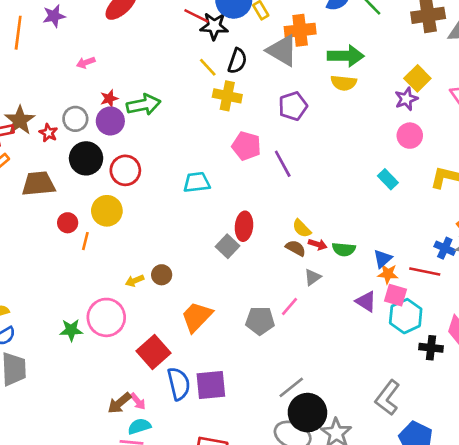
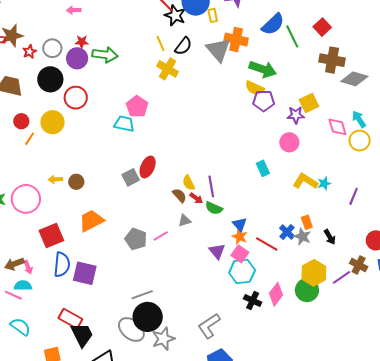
purple pentagon: (293, 106) -> (264, 101), moved
pink pentagon: (246, 146) -> (137, 107), moved
purple line: (283, 164) -> (211, 186), moved
blue triangle: (383, 259) -> (240, 224), turned -49

